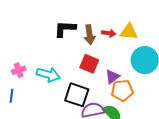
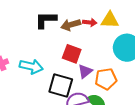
brown arrow: (90, 35) -> (71, 25), turned 84
purple triangle: (112, 77) -> (85, 71), moved

